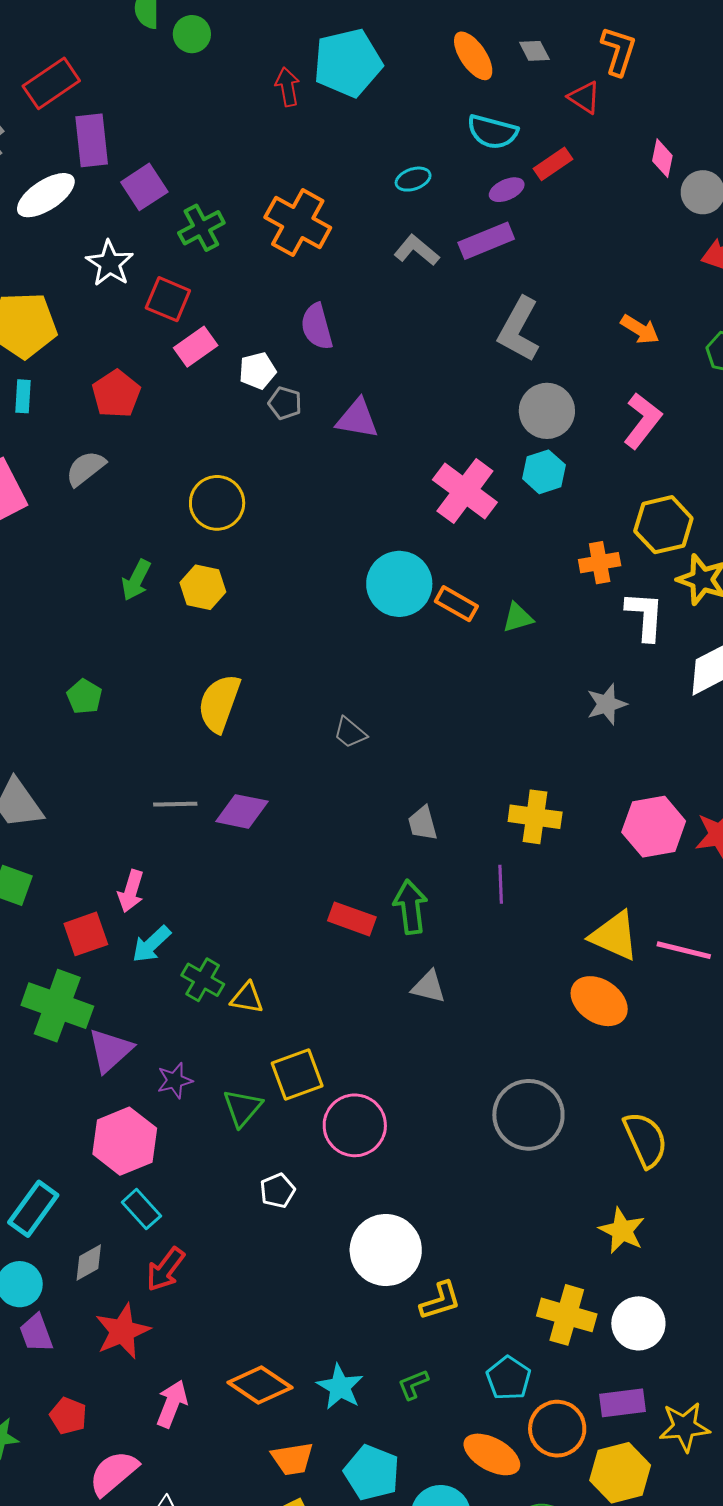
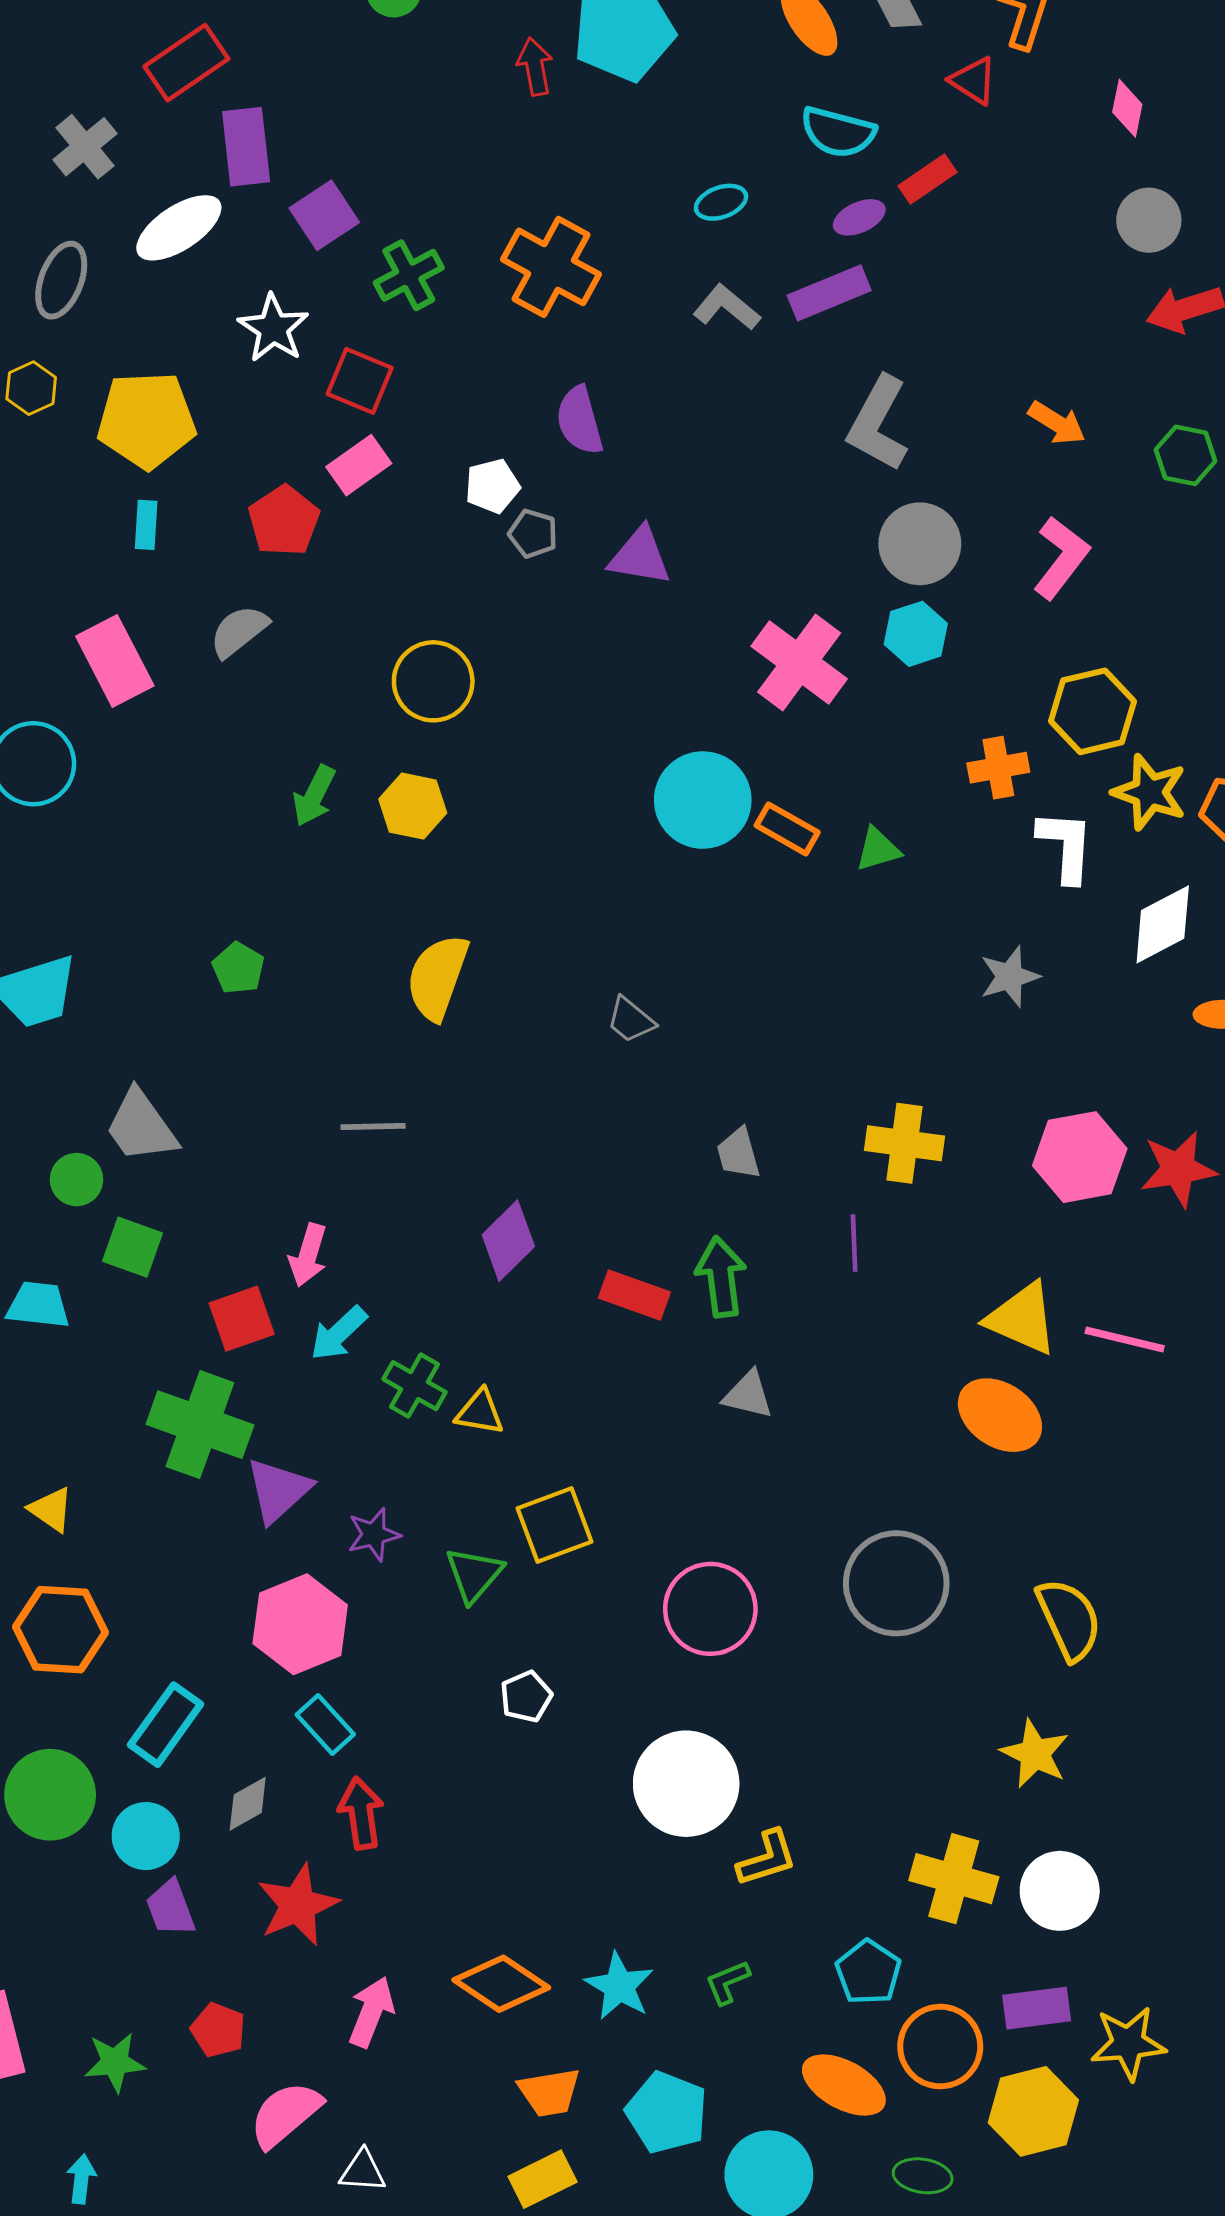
pink diamond: (662, 158) -> (1127, 108), moved
pink rectangle: (196, 347) -> (359, 465), moved
purple diamond: (242, 811) -> (508, 1241), moved, turned -56
pink circle: (355, 1125) -> (710, 1609), moved
red arrow: (166, 1269) -> (361, 1813), turned 135

